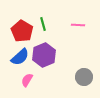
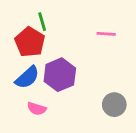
green line: (43, 24) -> (42, 22), moved
pink semicircle: (27, 80) -> (37, 109), turned -104

